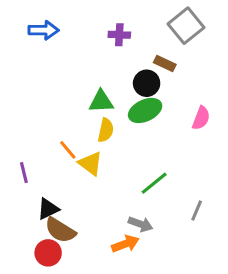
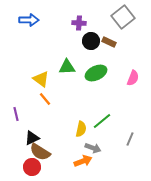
black circle: (147, 83) -> (91, 41), moved
yellow semicircle: (106, 130) -> (81, 129), moved
yellow triangle: (91, 164) -> (41, 79), moved

